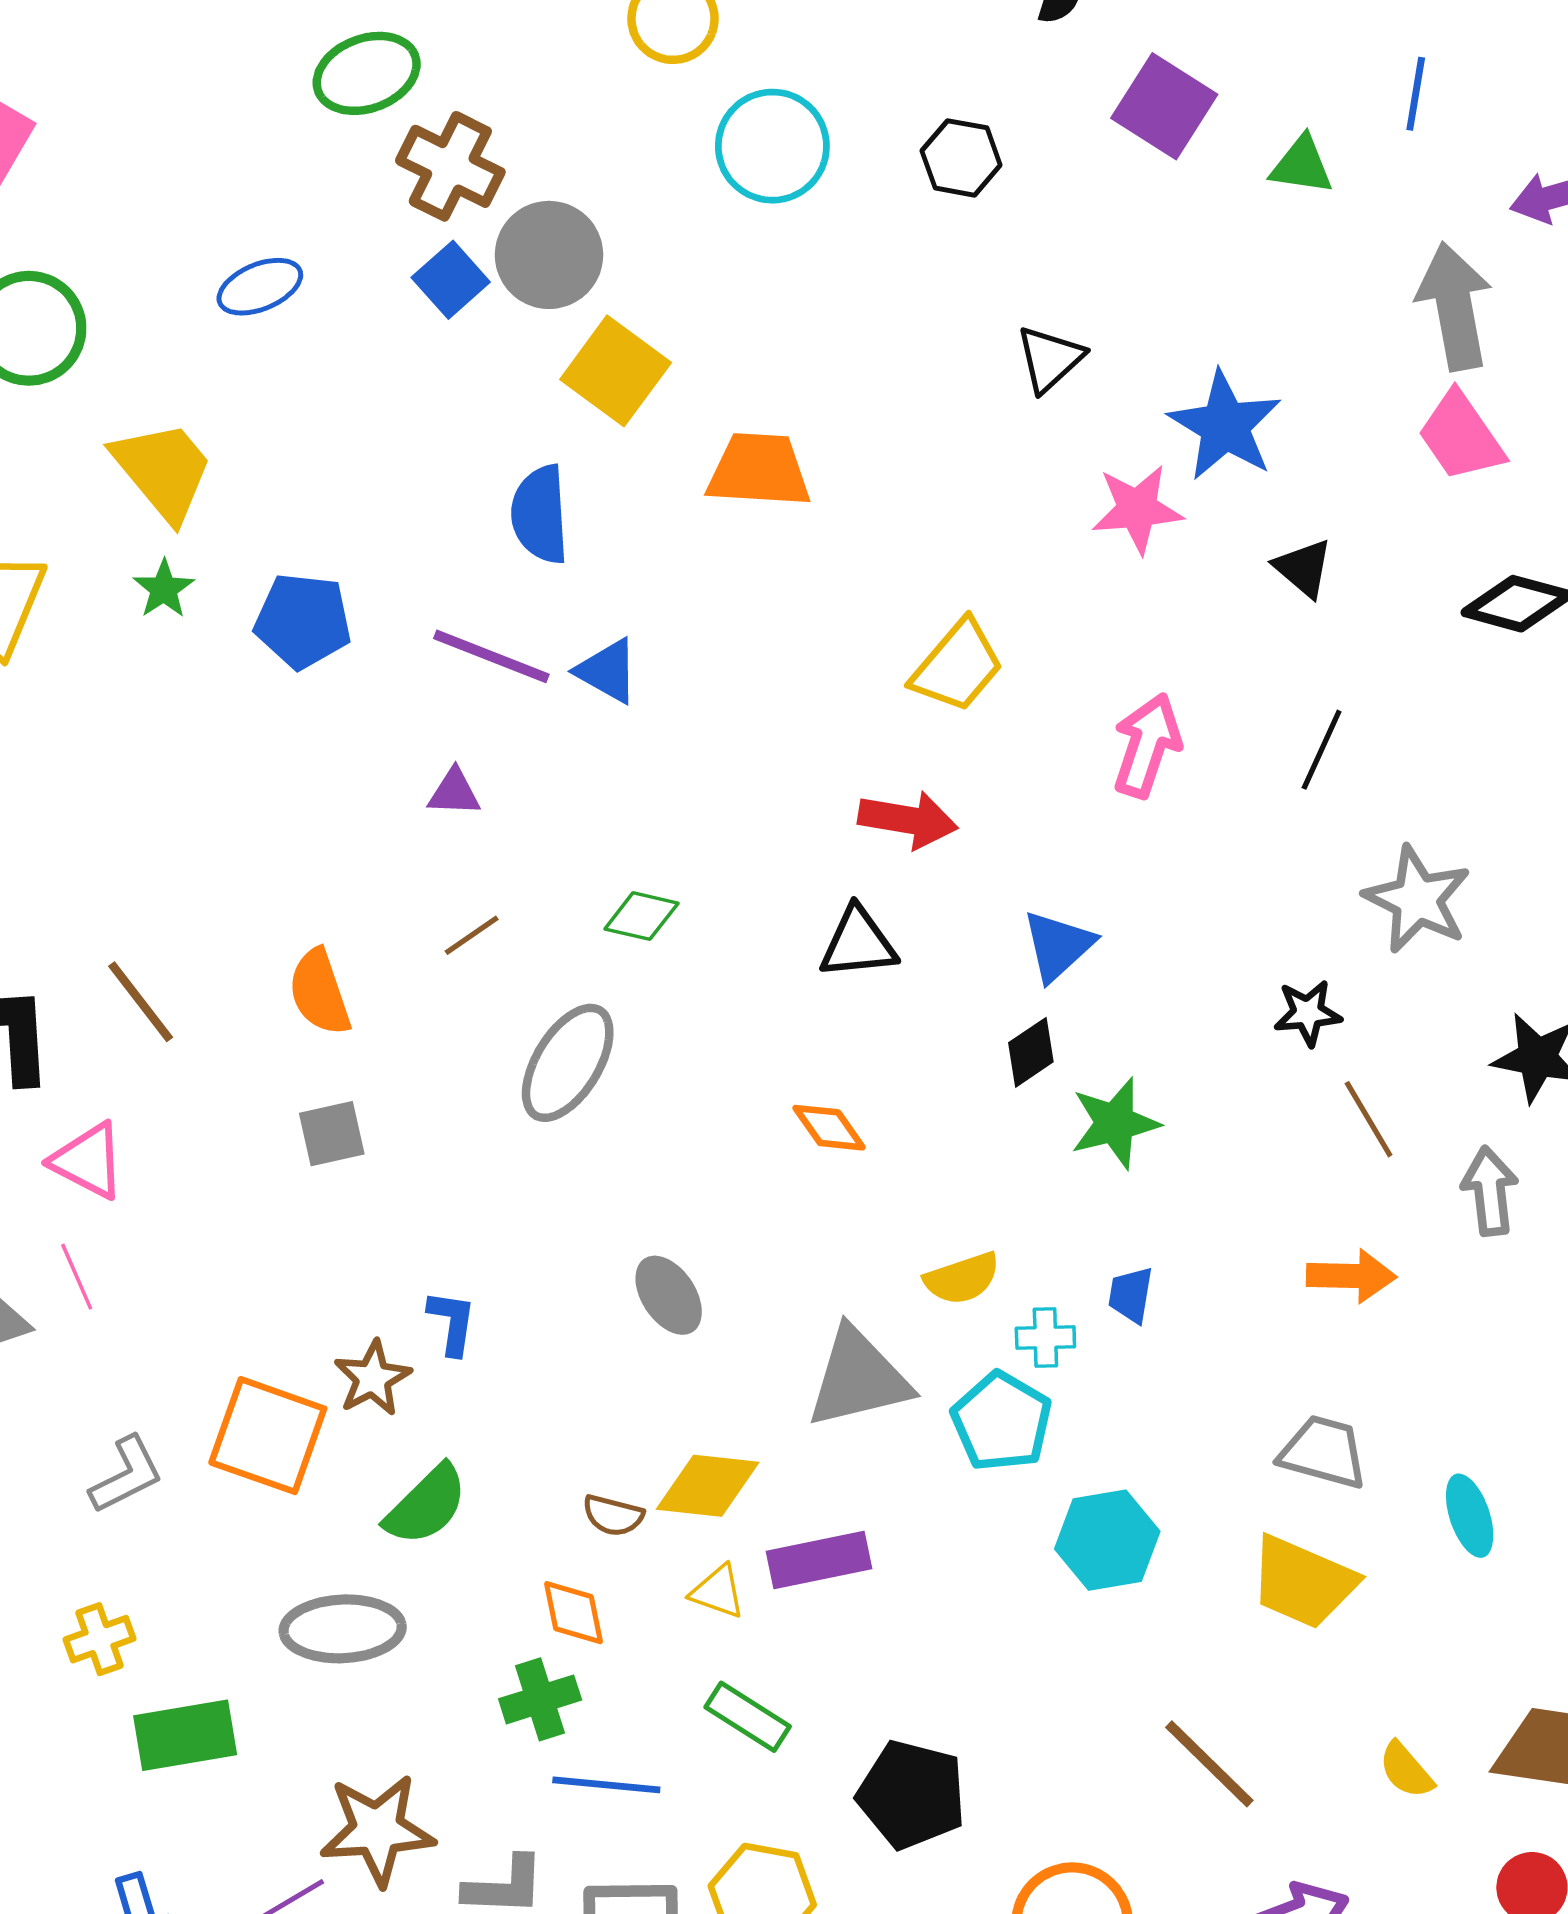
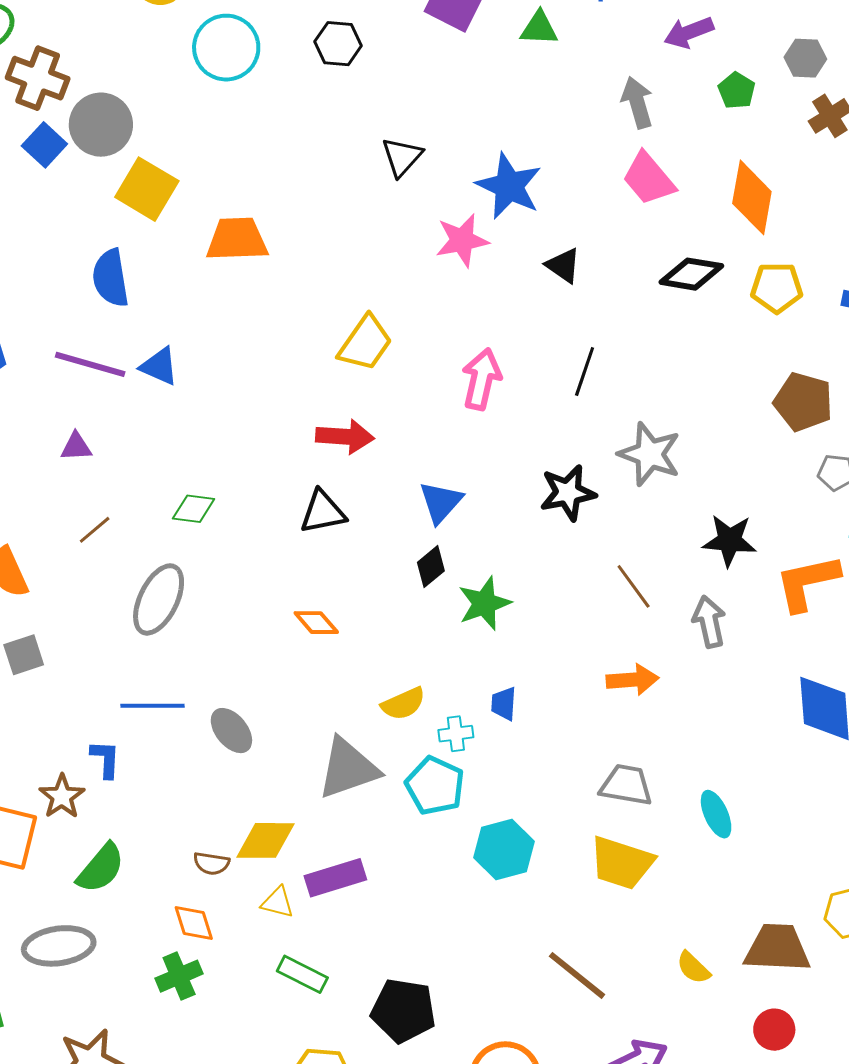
gray arrow: (1454, 306) -> (637, 103), size x0.7
black star: (1308, 1013) -> (568, 493), moved, size x1.4
blue line: (606, 1785) -> (153, 706), moved

